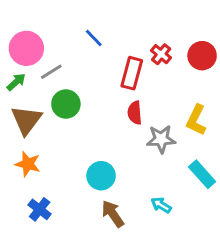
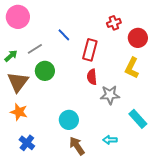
blue line: (94, 38) -> (64, 35), moved
pink circle: (26, 48) -> (18, 17), moved
red cross: (161, 54) -> (114, 23), moved, turned 32
yellow L-shape: (196, 120) -> (132, 68), moved
cyan arrow: (161, 205) -> (110, 140), turned -32

